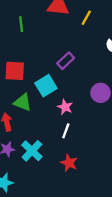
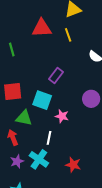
yellow line: (86, 18) -> (68, 35), turned -40
cyan square: (46, 86) -> (42, 100), turned -30
white line: (66, 131) -> (49, 138), moved

